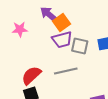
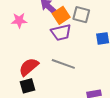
gray square: (80, 46) -> (81, 15), moved
gray line: (66, 71) -> (63, 64), turned 30

